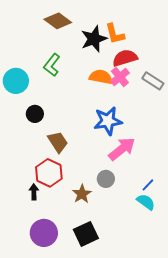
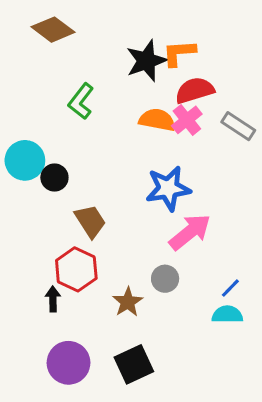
brown diamond: (58, 21) -> (53, 30), moved
orange L-shape: (115, 34) -> (179, 53), turned 100
cyan circle: (16, 81) -> (25, 160), moved
cyan semicircle: (146, 202) -> (227, 315), turned -36

